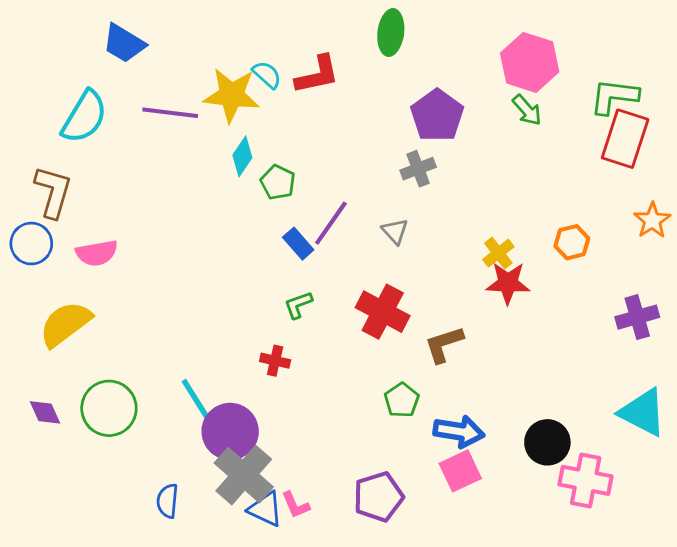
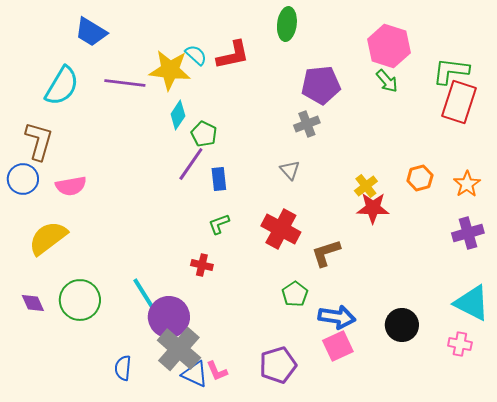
purple pentagon: (437, 116) -> (321, 85), turned 30
orange star: (652, 220) -> (467, 184), moved
purple line: (331, 223) -> (191, 164), moved
blue rectangle: (298, 244) -> (219, 179), turned 35
pink cross: (586, 480) -> (460, 344), moved, size x0.6

